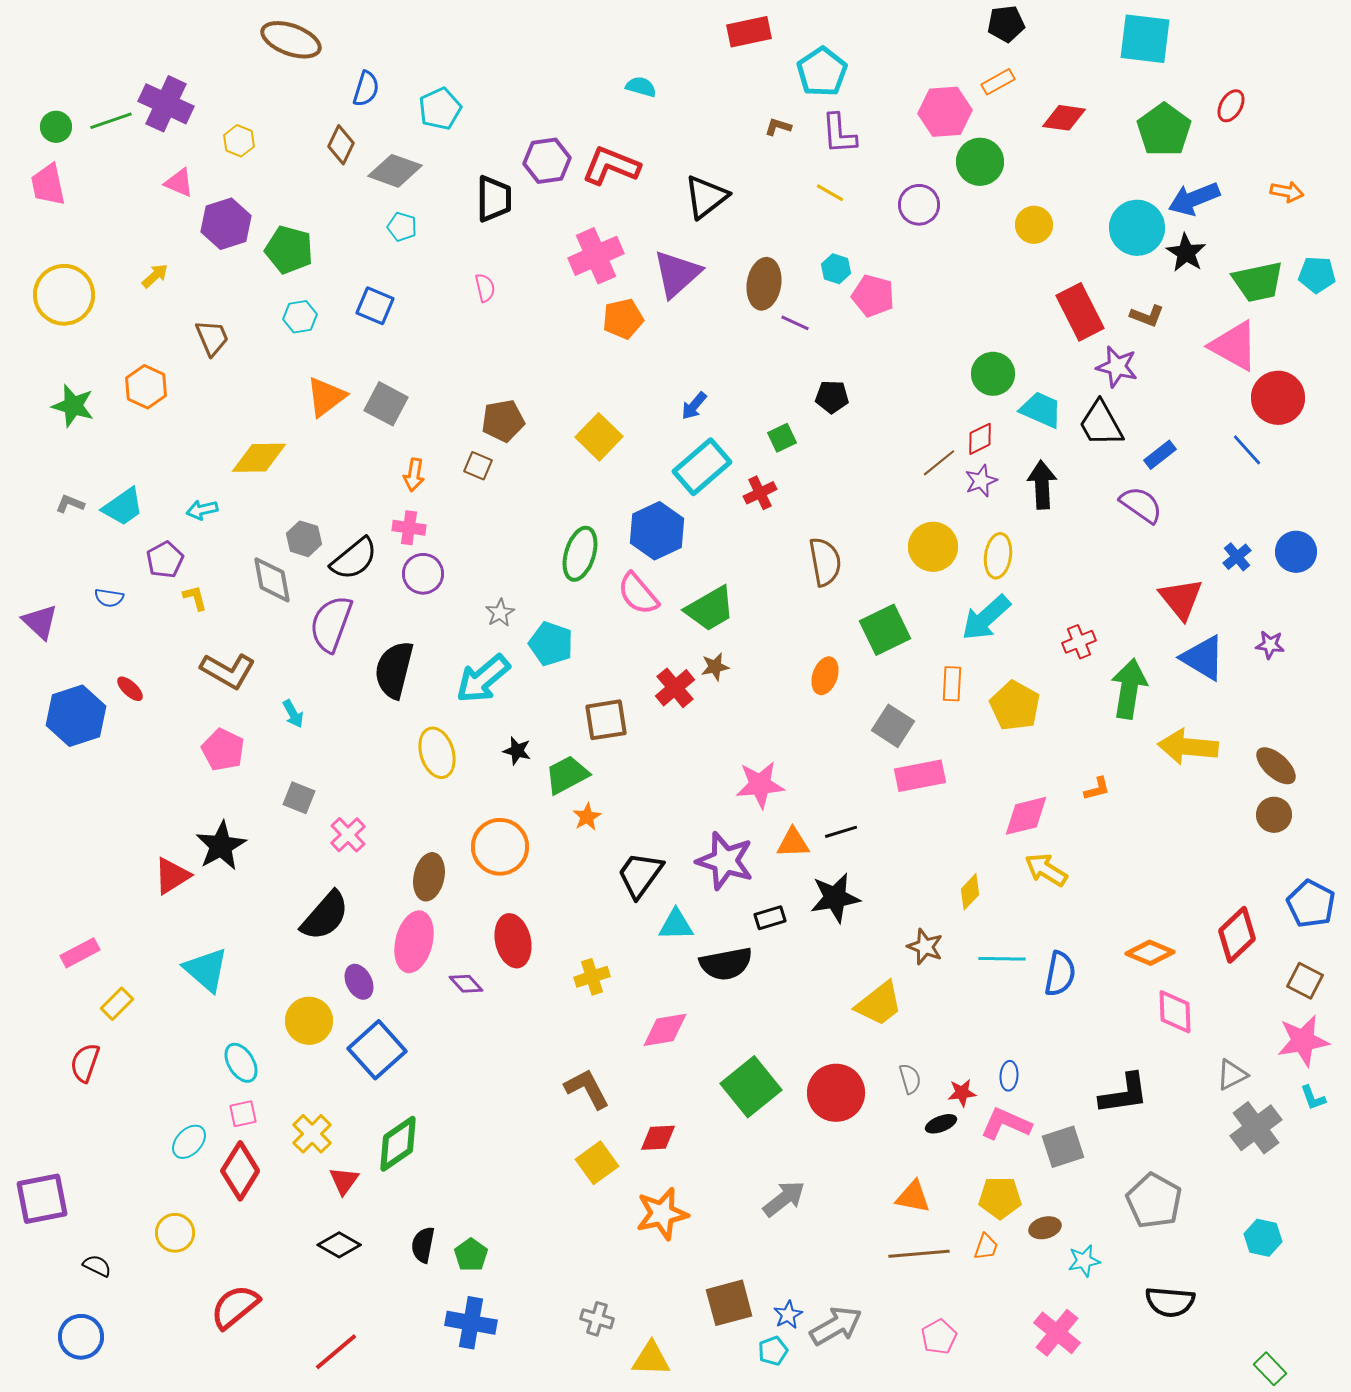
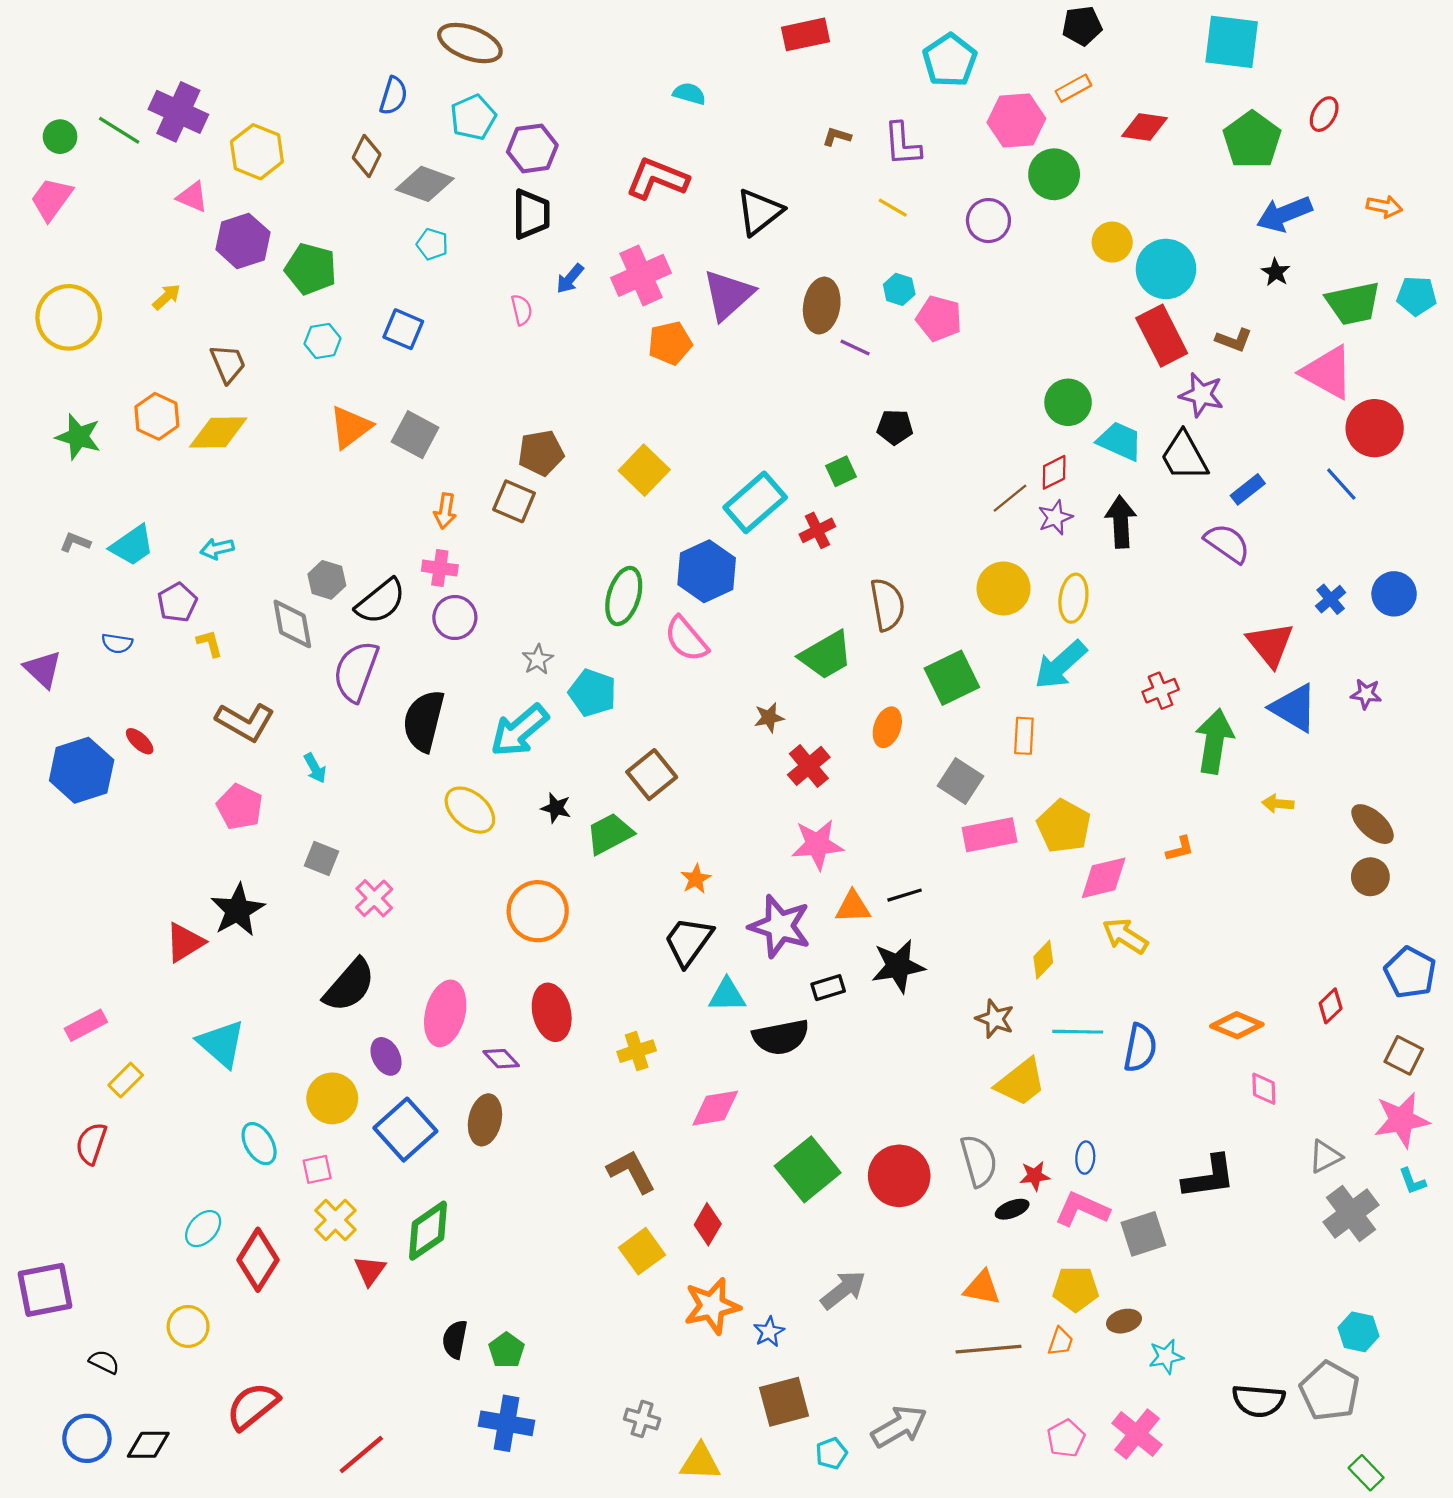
brown ellipse: (291, 40) -> (470, 43), moved
cyan pentagon: (822, 72) -> (950, 60), moved
green line: (111, 121) -> (119, 130), turned 51
yellow hexagon: (239, 141) -> (257, 152), size x1.6
purple hexagon: (547, 161) -> (532, 148), moved
pink trapezoid: (48, 185) -> (51, 199), turned 48
cyan circle: (1137, 228) -> (1166, 269), moved
black star: (1186, 253) -> (1276, 272), size x0.7
blue arrow: (694, 406) -> (570, 279), moved
yellow diamond: (259, 458) -> (218, 432), moved
brown square: (478, 466) -> (514, 501), size x1.4
green trapezoid: (710, 609) -> (826, 655), moved
red cross: (675, 688) -> (809, 766), moved
yellow pentagon: (1015, 706) -> (1064, 826), moved
brown square: (606, 720) -> (652, 775), turned -30
yellow arrow: (1188, 747) -> (1278, 804), size x0.5
yellow ellipse: (437, 753) -> (470, 810), turned -33
orange star: (587, 817) -> (696, 879), moved
brown ellipse: (429, 877) -> (485, 1120), moved
red diamond: (1237, 935) -> (1331, 1006), size x0.6
yellow trapezoid: (879, 1004) -> (1021, 1082), moved
pink diamond: (1175, 1012) -> (1264, 1089), size x0.7
gray semicircle: (910, 1079) -> (979, 1161), size x1.6
pink square: (243, 1114) -> (317, 1169), moved
red diamond: (658, 1138) -> (708, 1224), turned -57
gray pentagon: (1154, 1201) -> (1329, 1391), moved
black diamond: (339, 1245) -> (148, 1445), moved, turned -30
blue star: (788, 1315) -> (769, 1332), moved
pink pentagon: (939, 1337) -> (1066, 1438), moved

